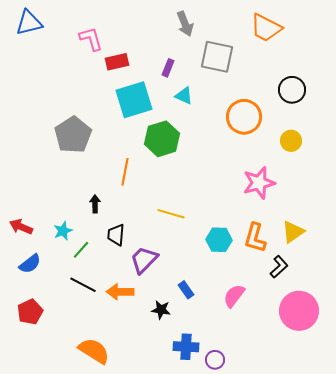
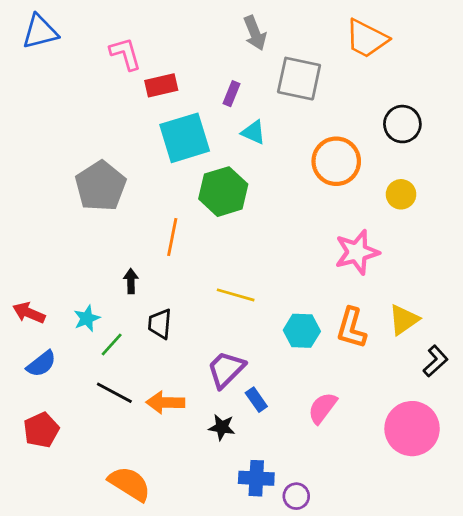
purple trapezoid: (144, 260) -> (226, 369), moved
black L-shape: (279, 267) -> (435, 361), moved

